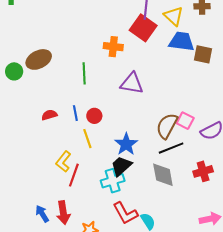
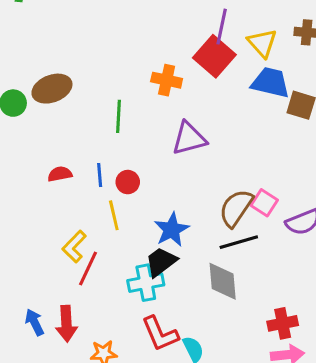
purple triangle: (132, 83) -> (189, 139), turned -30
red cross: (203, 171) -> (283, 323), moved

